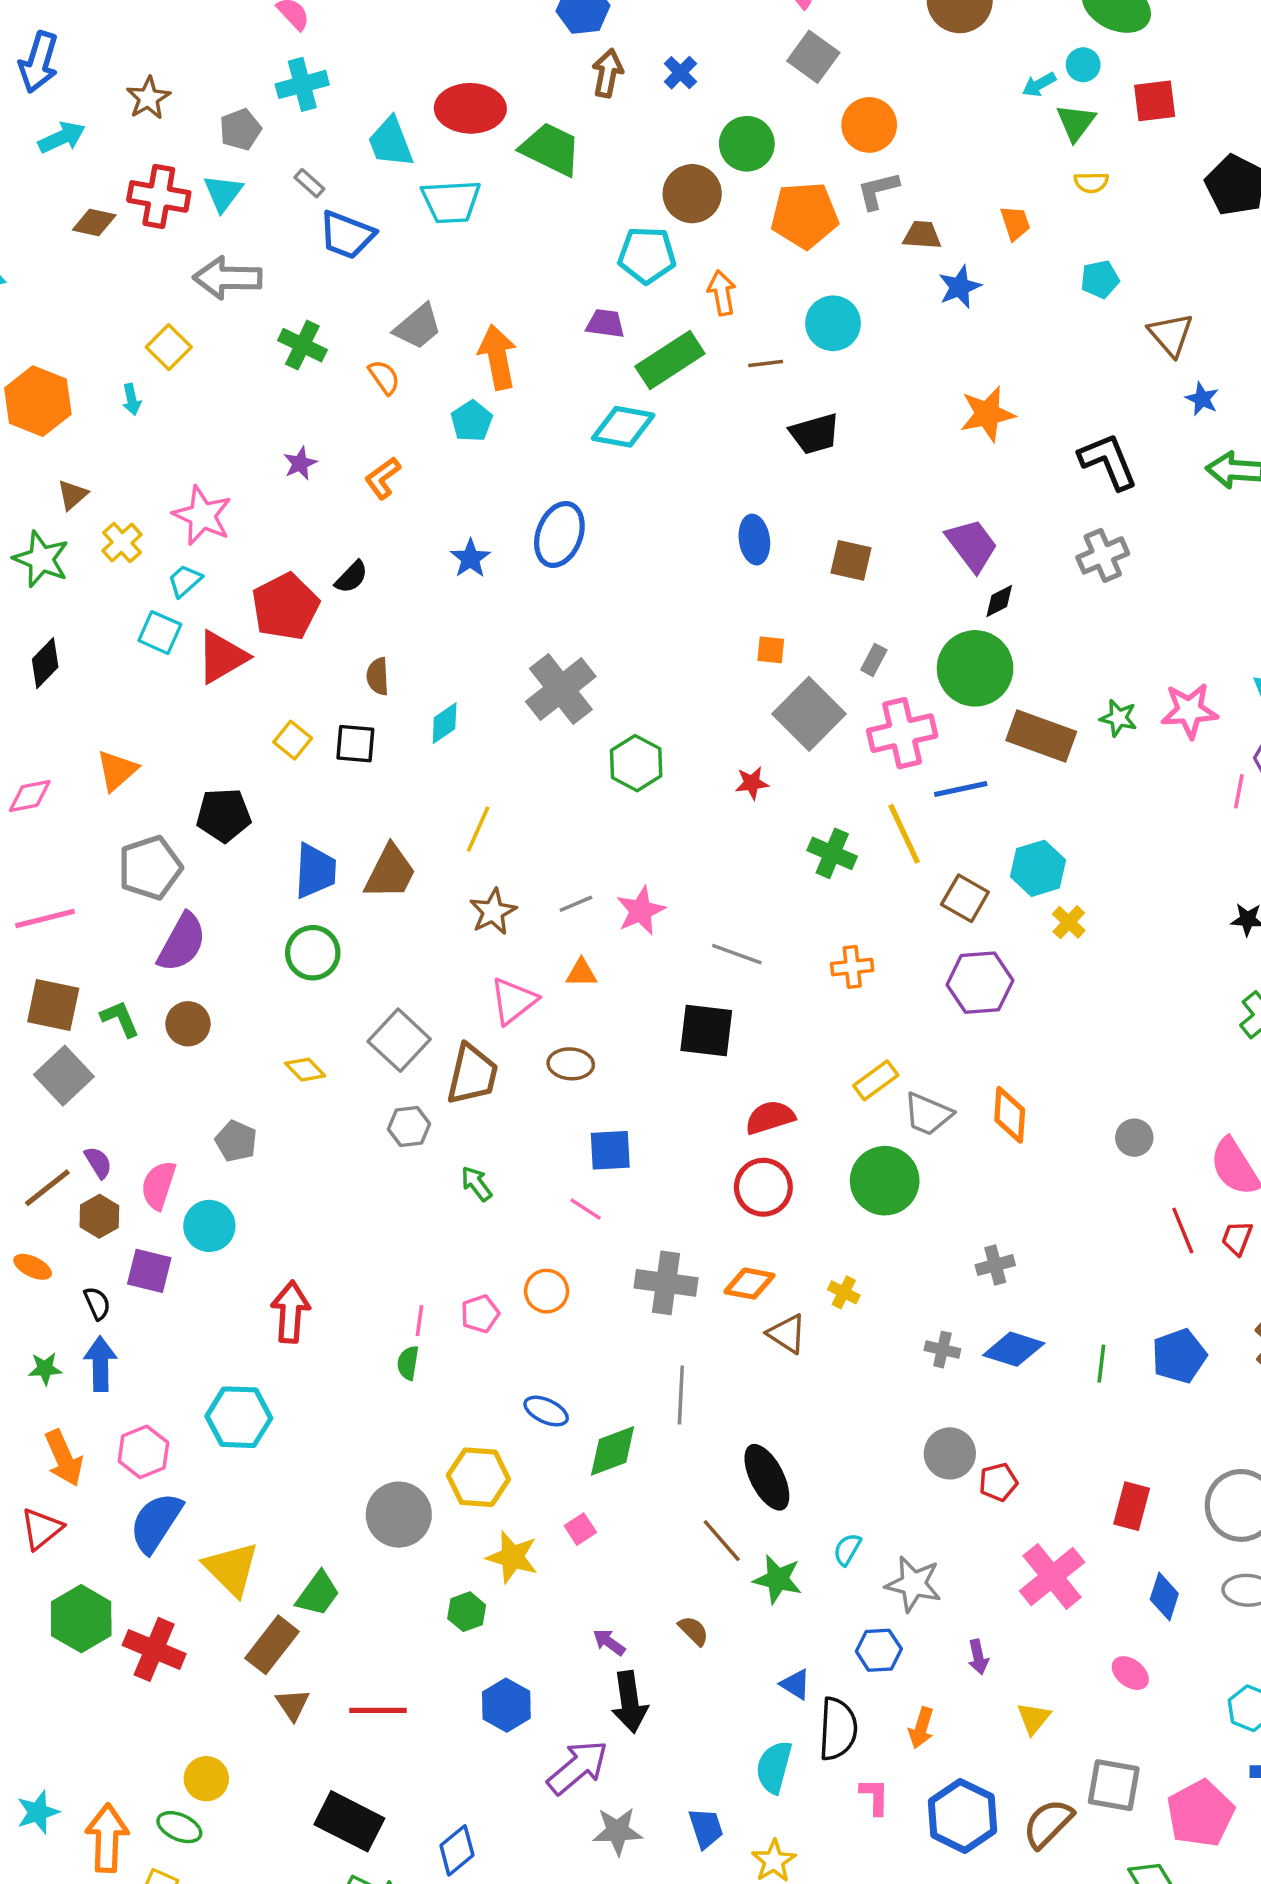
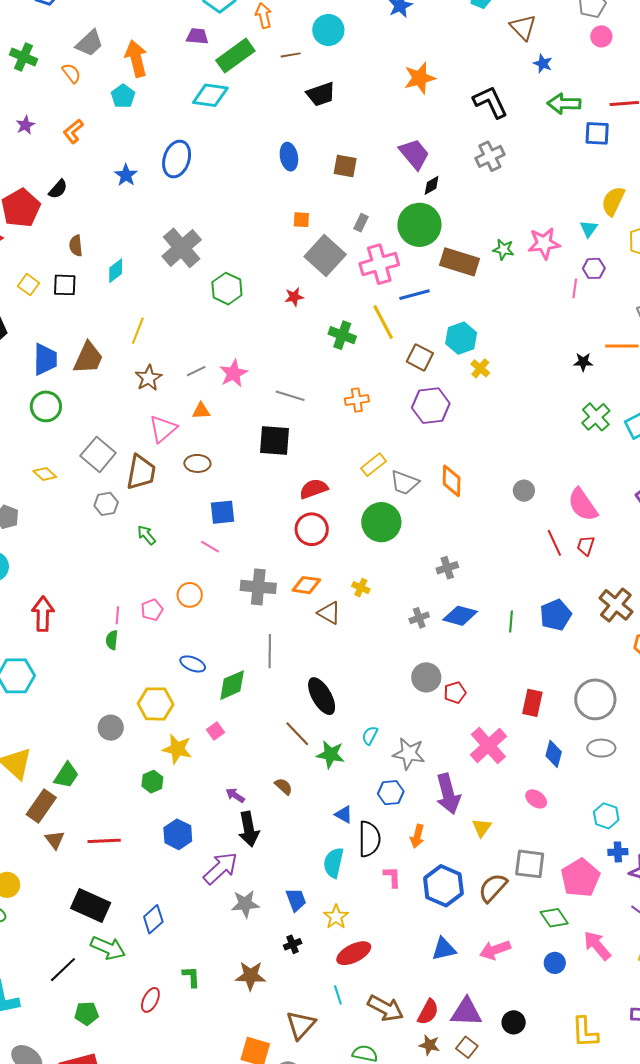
gray cross: (942, 1350) -> (419, 618), turned -30
gray circle: (399, 1515) -> (111, 728), size x0.7
purple arrow: (978, 1657) -> (448, 794), size x2.0

